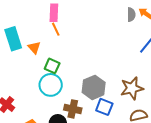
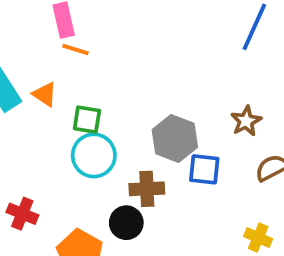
orange line: (56, 29) -> (75, 49), turned -32
brown star: (132, 88) -> (246, 121), size x0.7

